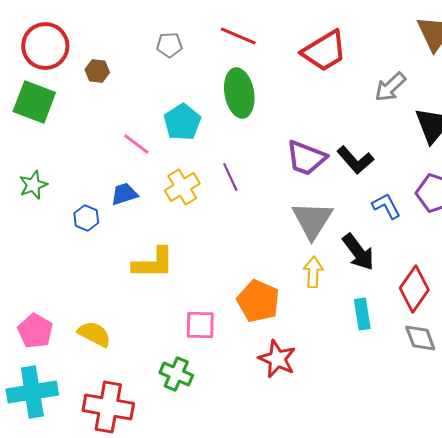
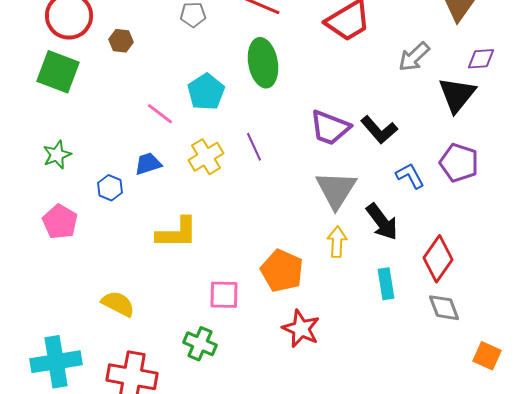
pink pentagon: (35, 331) -> (60, 222), moved

